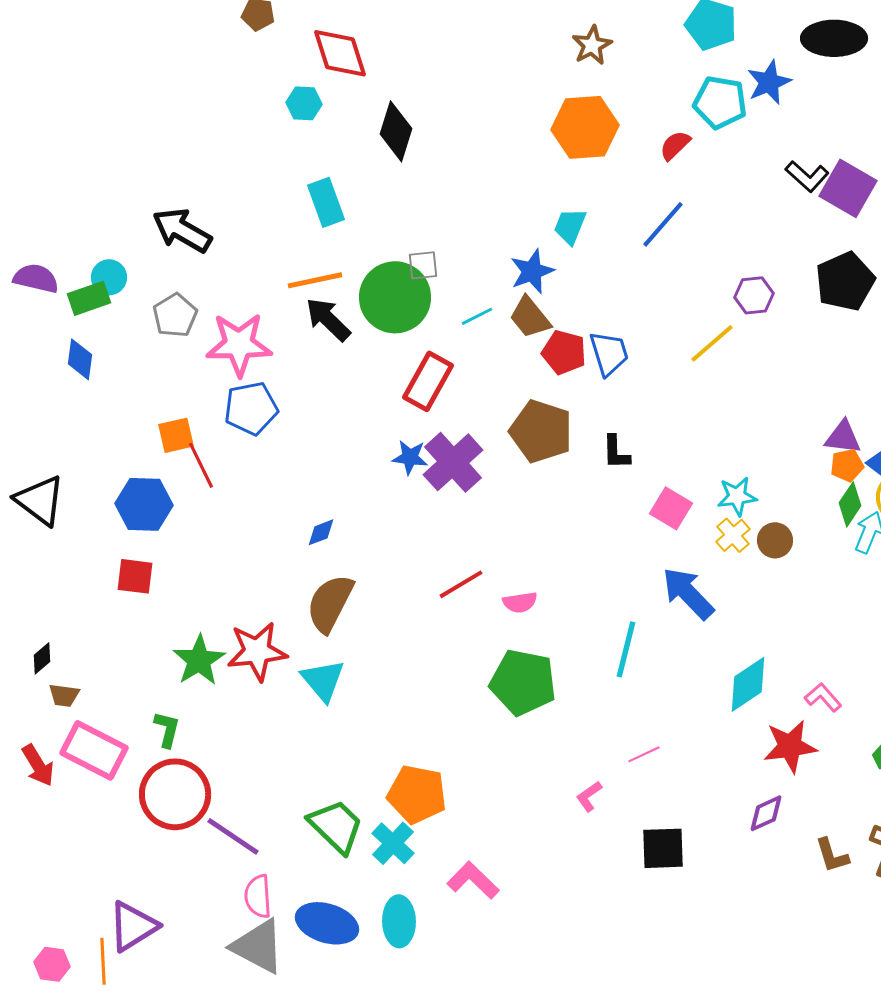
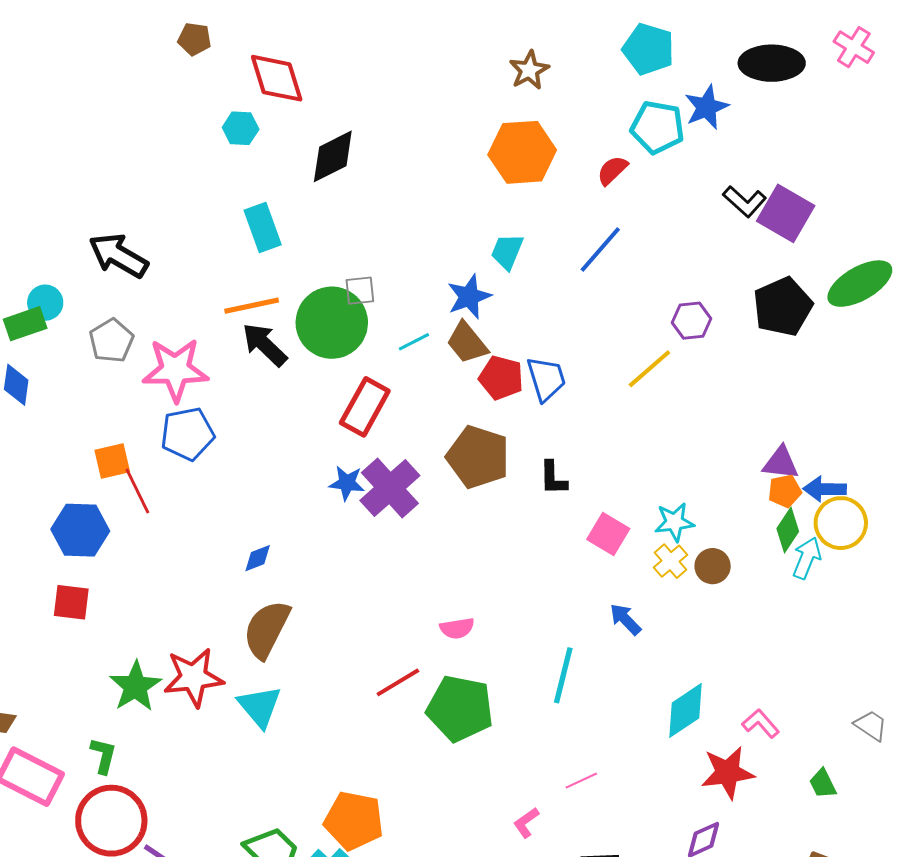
black diamond: (396, 131) -> (333, 156), turned 46
red line: (461, 584) -> (398, 682), moved
blue arrow: (688, 593) -> (625, 619), size x0.6

